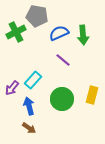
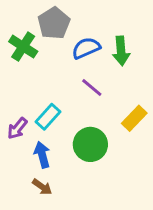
gray pentagon: (37, 16) -> (54, 23), turned 30
green cross: (16, 32) -> (23, 47), turned -30
yellow rectangle: (92, 95) -> (134, 118), moved, turned 30

